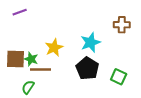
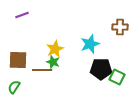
green star: (31, 59) -> (53, 62), moved
black pentagon: (87, 68) -> (101, 69), moved, turned -30
green semicircle: (28, 87) -> (14, 87), moved

